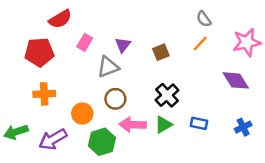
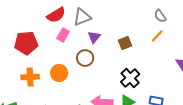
red semicircle: (60, 19) -> (56, 15), moved
gray triangle: (108, 67) -> (82, 17), moved
brown circle: (115, 99) -> (85, 58), moved
orange circle: (82, 114) -> (59, 73), moved

